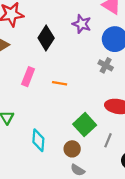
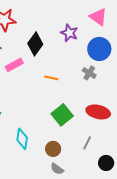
pink rectangle: (28, 77) -> (14, 65), moved, turned 36
orange line: (60, 83) -> (51, 78), moved
green square: (85, 125) -> (62, 115), moved

